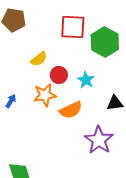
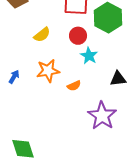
red circle: (59, 75) -> (78, 36), moved
orange semicircle: (71, 110) -> (74, 86), size x0.6

